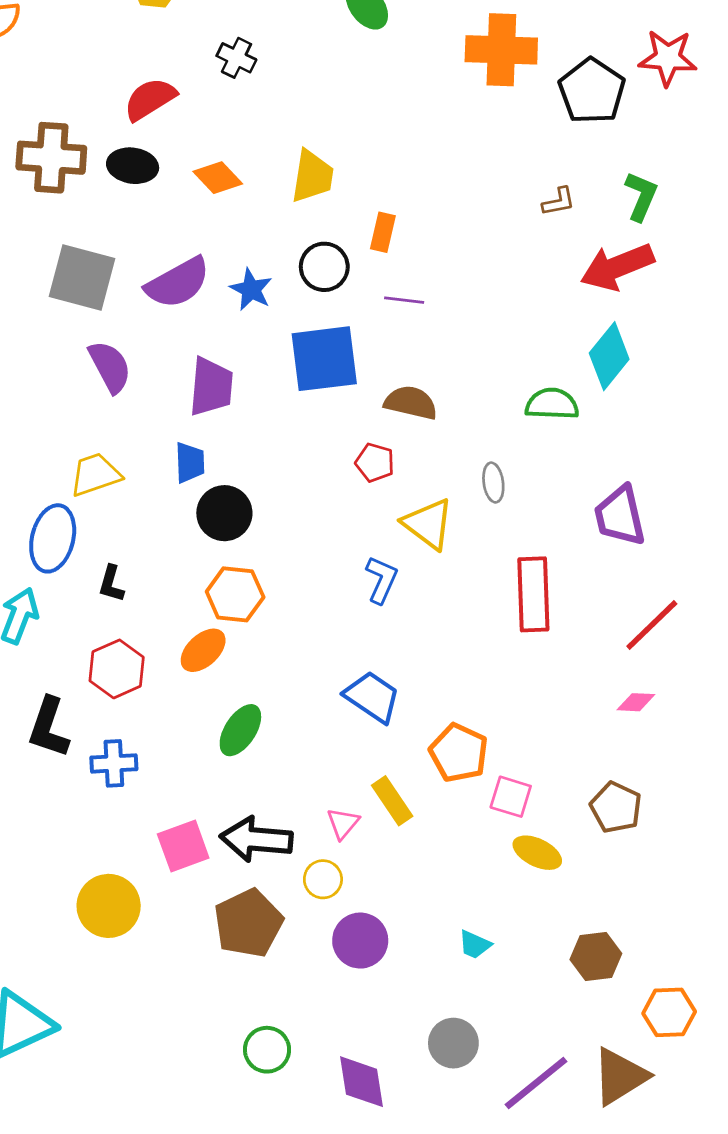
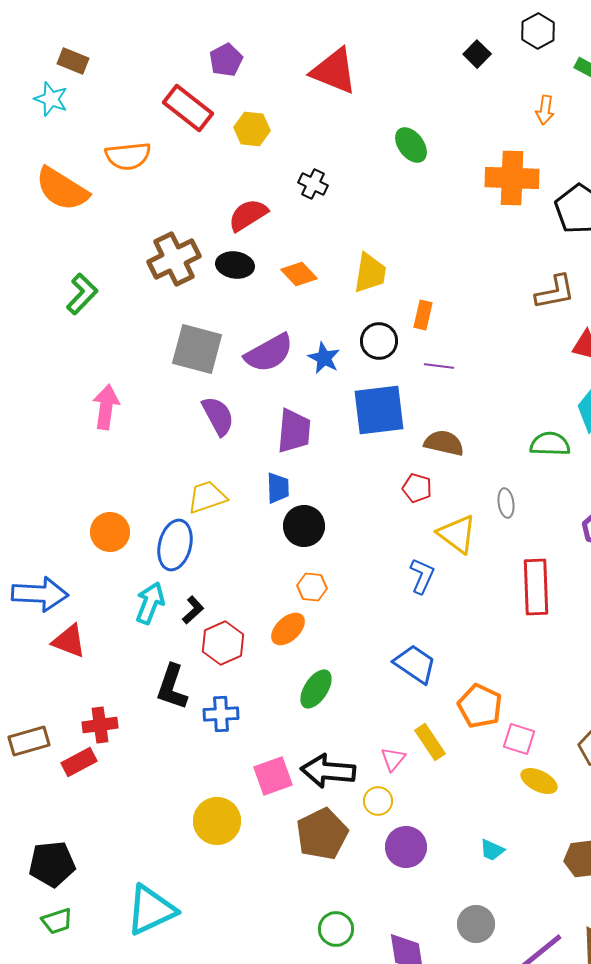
brown cross: (51, 158) -> (174, 259), turned -30
brown L-shape: (559, 202) -> (555, 292), size x1.6
black L-shape: (111, 584) -> (193, 610), moved, turned -148
orange hexagon: (235, 594) -> (312, 587), size x0.7

